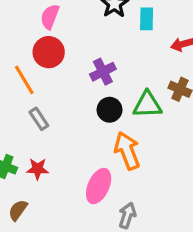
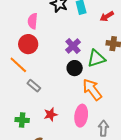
pink semicircle: (50, 17) -> (33, 21), moved
purple cross: (103, 72) -> (73, 46), moved
red star: (38, 169) -> (51, 114), moved

